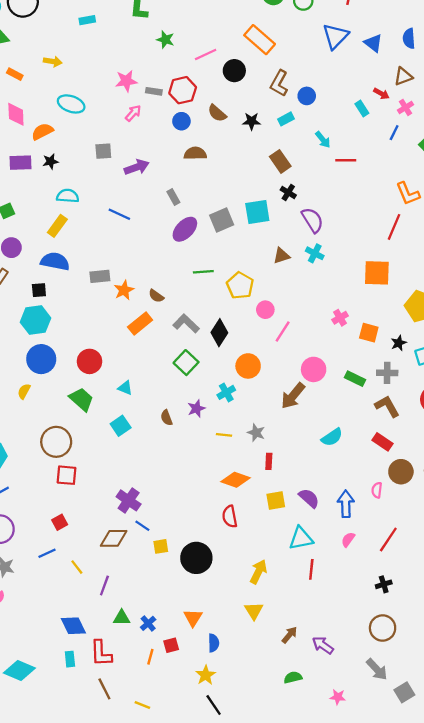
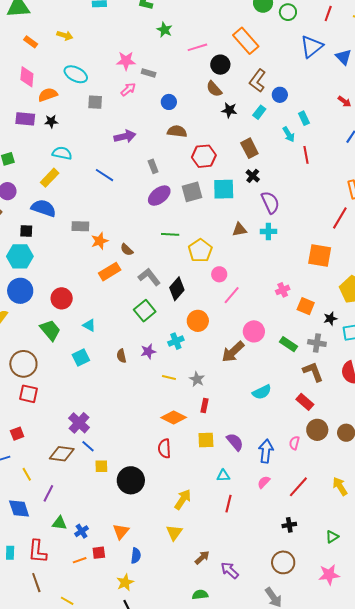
red hexagon: (183, 90) -> (204, 156), moved
cyan rectangle: (362, 109) -> (304, 118), moved
brown semicircle: (217, 113) -> (214, 89), moved
cyan rectangle: (286, 119) -> (259, 112), turned -32
gray square: (103, 151) -> (95, 102), moved
red line: (346, 160) -> (306, 155), turned 72
cyan cross: (315, 253) -> (268, 231), turned -35
cyan triangle: (301, 538) -> (223, 476), size x0.6
blue diamond: (73, 626) -> (19, 509), moved
orange line: (150, 657) -> (80, 560), turned 48

